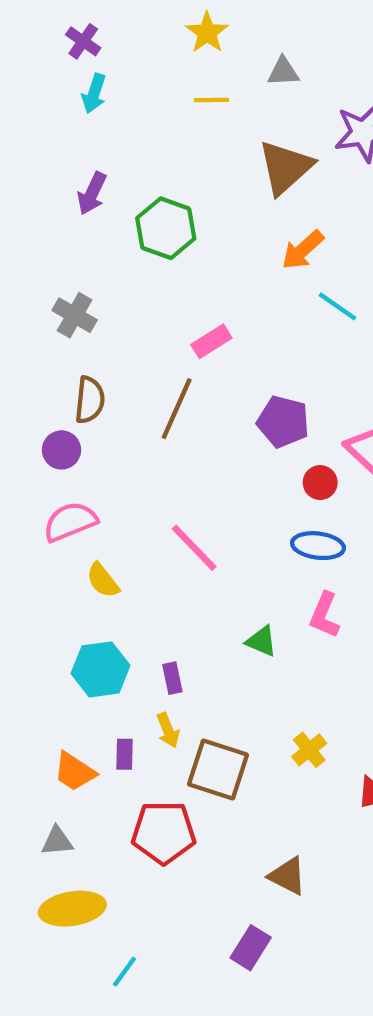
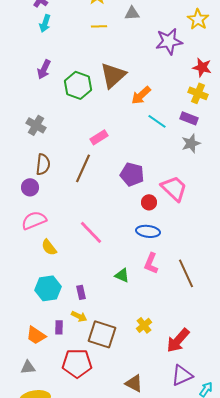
brown triangle: (285, 167) -> (113, 75), moved
yellow arrow: (168, 730) -> (79, 316), turned -42

